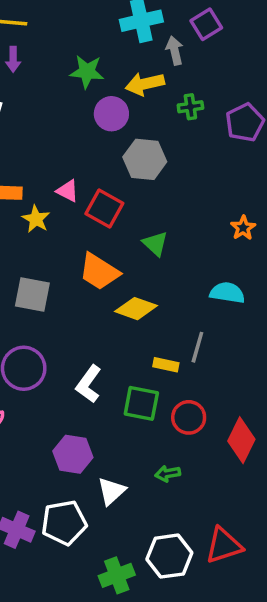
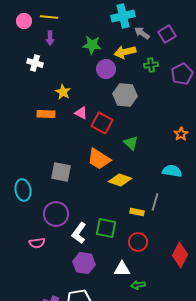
purple square: (206, 24) -> (167, 34), moved
gray arrow: (175, 51) -> (142, 33), turned -42
yellow star: (36, 219) -> (63, 92), moved
white L-shape: (89, 384) -> (79, 233), moved
green square: (141, 403) -> (106, 228), moved
red circle: (189, 417) -> (138, 242), moved
green arrow: (168, 474) -> (138, 285), moved
white triangle: (111, 491) -> (122, 269), moved, turned 42

